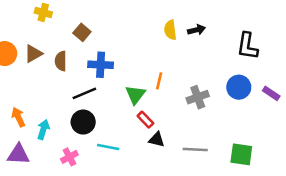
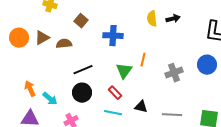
brown semicircle: (61, 61) -> (64, 44), turned 84
blue cross: (101, 65) -> (113, 36), moved
red rectangle: (145, 120) -> (115, 93), moved
cyan arrow: (43, 130) -> (50, 99), turned 112
cyan line: (108, 147) -> (113, 113), moved

